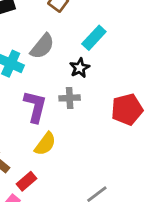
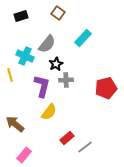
black star: (80, 68) -> (56, 64), moved
red rectangle: (27, 181) -> (67, 138), moved

